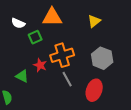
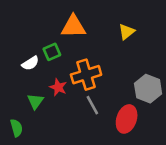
white semicircle: (18, 23) -> (30, 63), moved, turned -56
gray hexagon: (102, 58) -> (148, 89), moved
green triangle: (22, 76) -> (35, 101), turned 40

